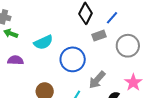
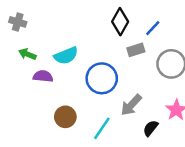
green arrow: (11, 33) -> (27, 54), moved
purple semicircle: (16, 60) -> (43, 76), moved

